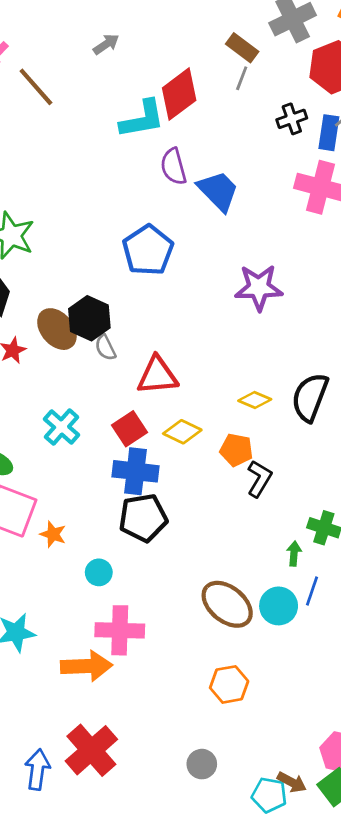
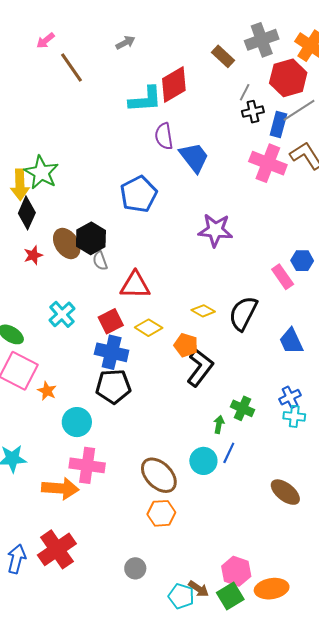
gray line: (242, 78) -> (245, 92), moved
black L-shape: (259, 479) -> (200, 368), size x1.4
cyan circle: (99, 572) -> (77, 422), size x1.5
brown ellipse: (227, 604) -> (159, 475), moved

